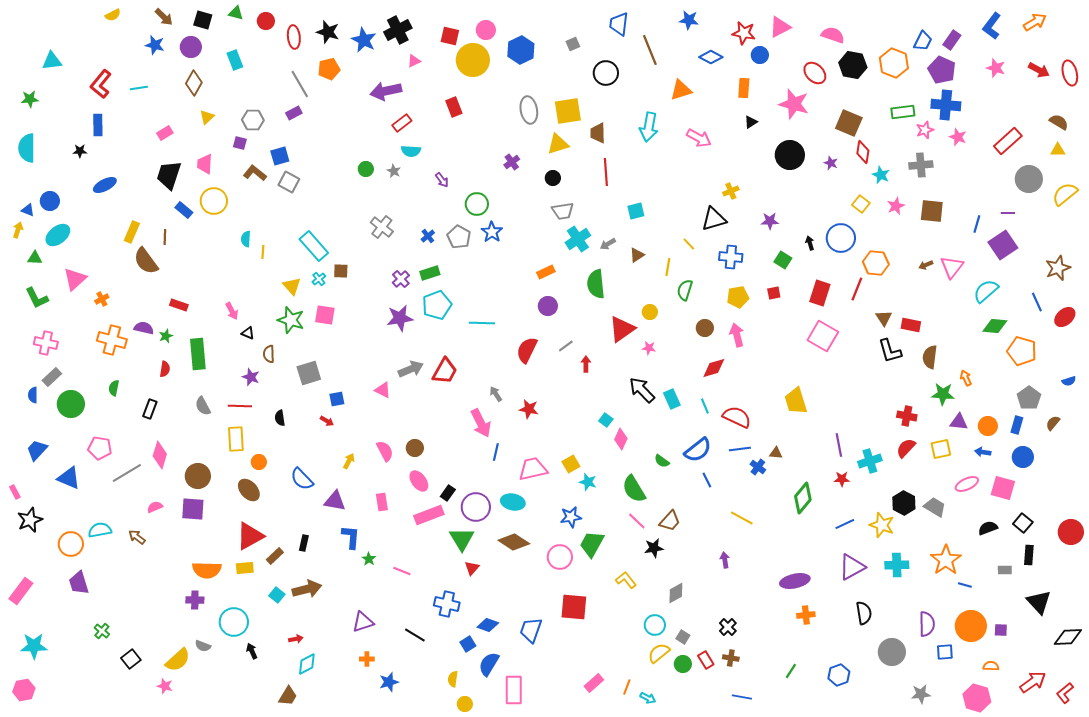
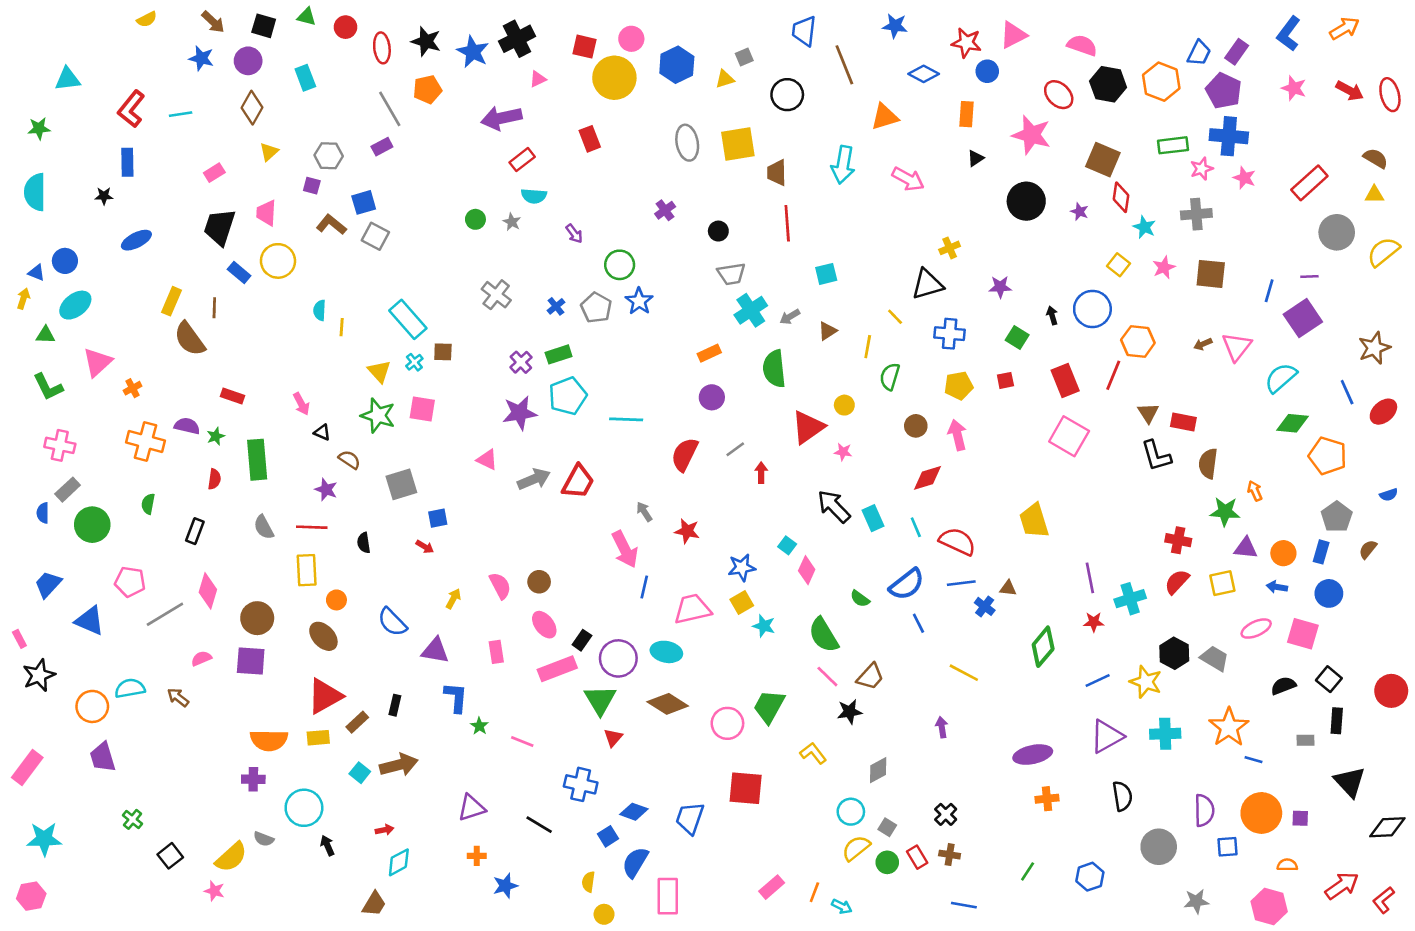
yellow triangle: (558, 144) -> (725, 79), moved, size x0.7
red rectangle: (820, 293) -> (1065, 380), turned -40
brown semicircle: (269, 354) -> (349, 460), turned 126
pink triangle: (383, 390) -> (487, 460), moved
blue star: (571, 517) -> (742, 567), moved

